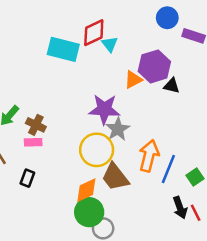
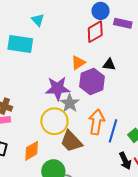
red diamond: (94, 33) -> (95, 32), moved
cyan triangle: (110, 44) -> (38, 20), moved
purple hexagon: (154, 66) -> (92, 82), moved
orange diamond: (86, 190) -> (32, 151), moved

